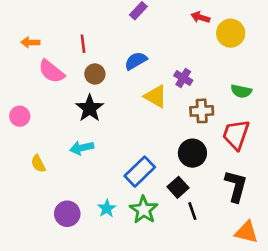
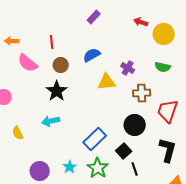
green semicircle: (241, 91) -> (163, 67), moved
yellow triangle: (156, 96) -> (107, 82), turned -36

